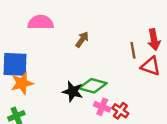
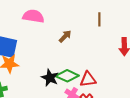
brown line: (133, 50) -> (99, 19), moved
red triangle: (150, 66) -> (88, 79), moved, turned -36

